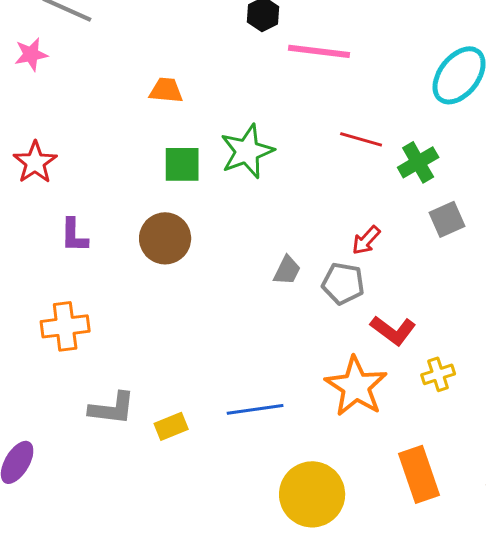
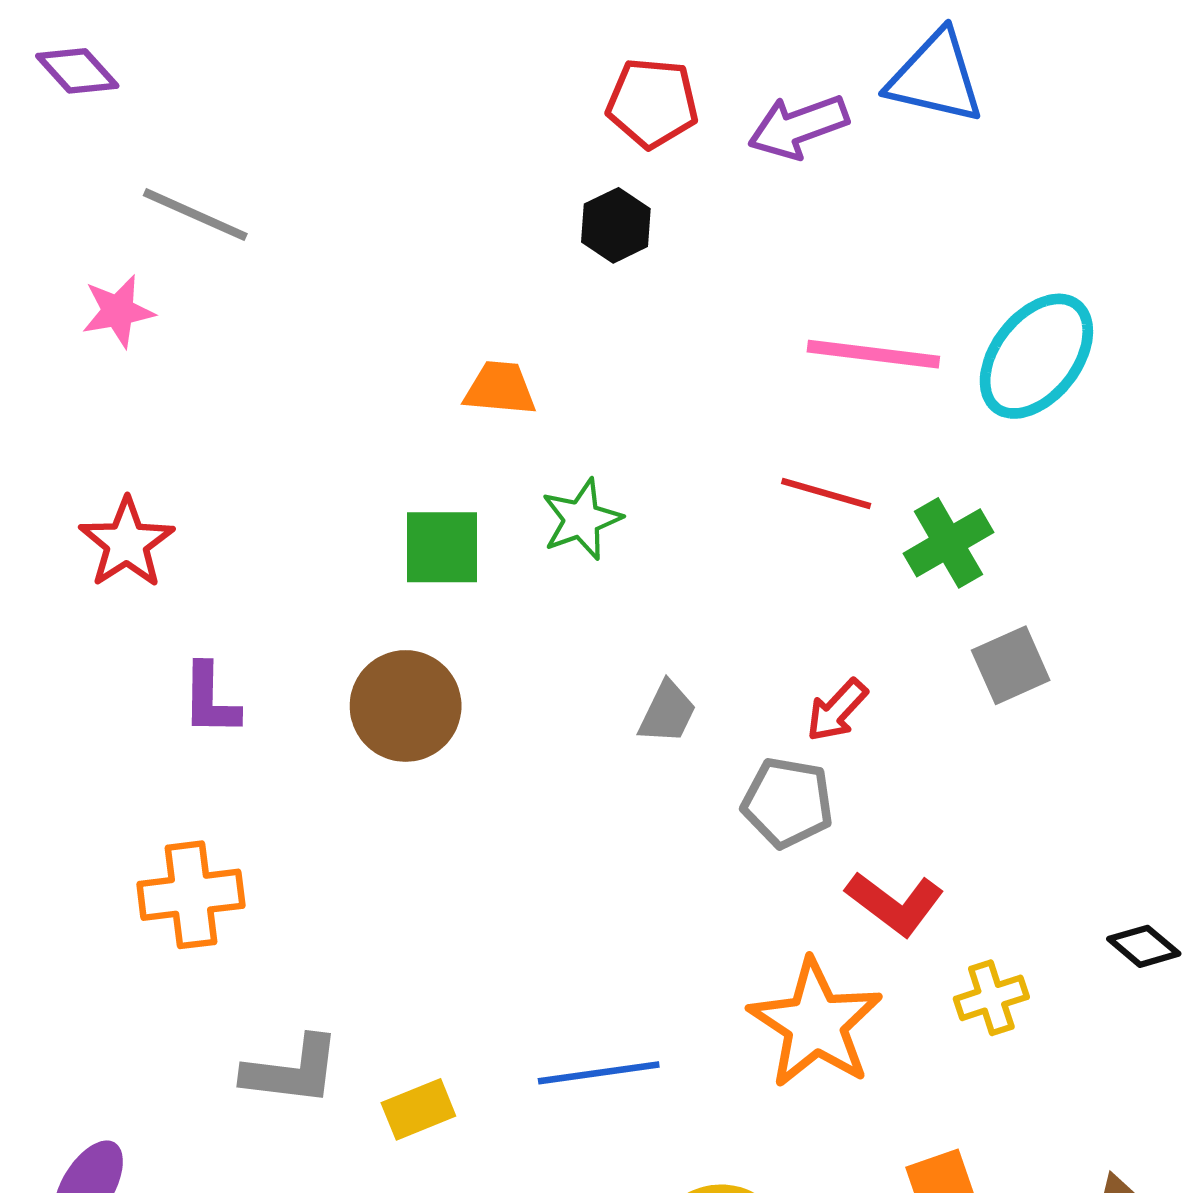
pink line: (319, 51) -> (873, 354), moved
orange trapezoid: (166, 90) -> (500, 388), moved
green star: (247, 151) -> (582, 519), size x0.7
gray trapezoid: (287, 270) -> (667, 712), moved

